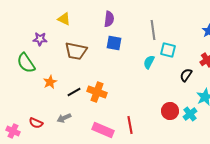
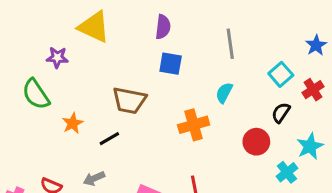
yellow triangle: (64, 19) -> (94, 27), size x1.6
cyan square: (168, 50) -> (281, 74), moved, turned 35
brown trapezoid: (76, 51) -> (129, 100), moved
orange cross: (97, 92) -> (194, 125), moved, turned -36
red circle: (170, 111) -> (256, 142), moved

